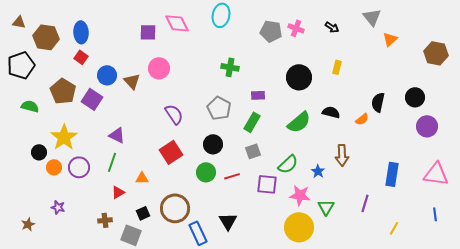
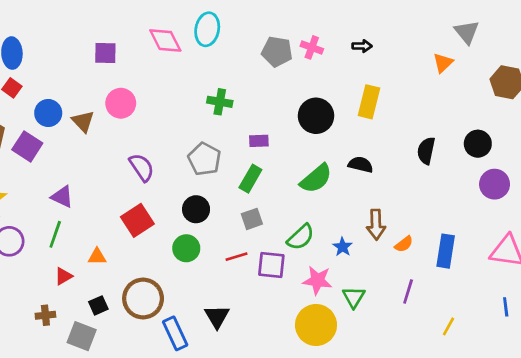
gray triangle: (372, 17) -> (467, 32), moved
pink diamond: (177, 23) -> (165, 40), moved
black arrow: (332, 27) -> (362, 46), turned -32
yellow rectangle: (337, 67) -> (369, 102), size x1.6
orange semicircle: (362, 119) -> (404, 244), moved
red line: (232, 176) -> (236, 257), moved

